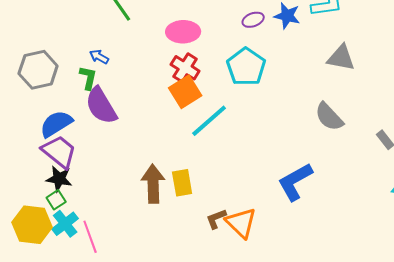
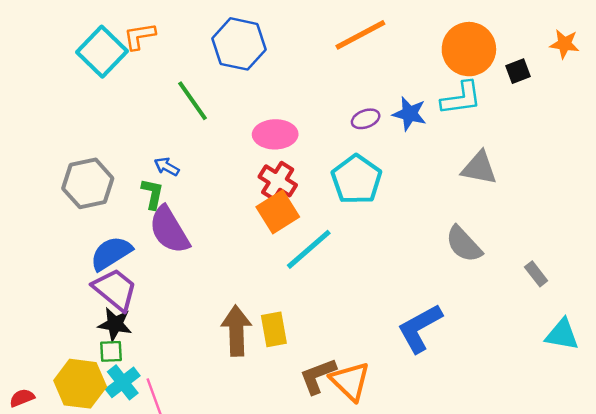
green square: (56, 200) -> (111, 351), turned 30
brown L-shape: (216, 219) -> (318, 376), size x1.4

